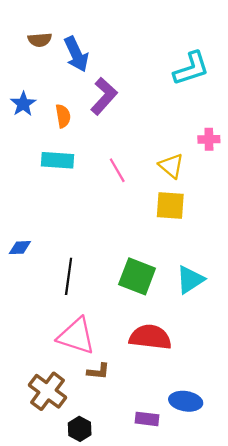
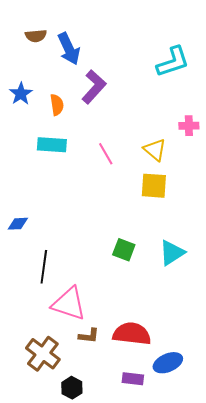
black line: (69, 276) -> (44, 267), moved
green square: (137, 276) -> (124, 250), size x0.7
red semicircle: (150, 337) -> (132, 334), moved
blue ellipse: (186, 401) -> (168, 363), turned -32

